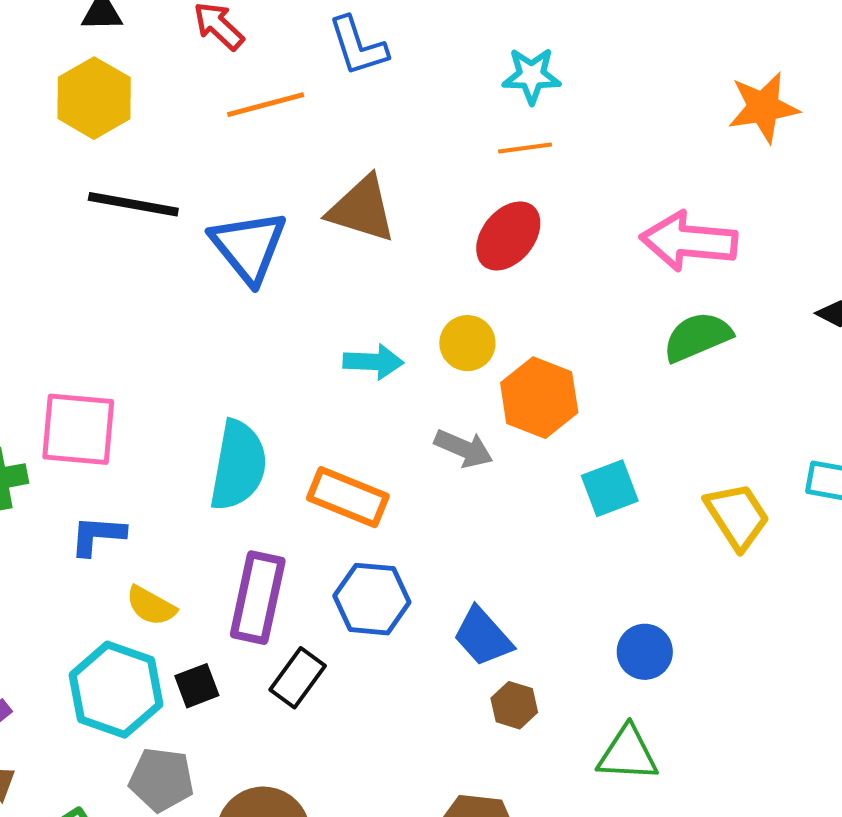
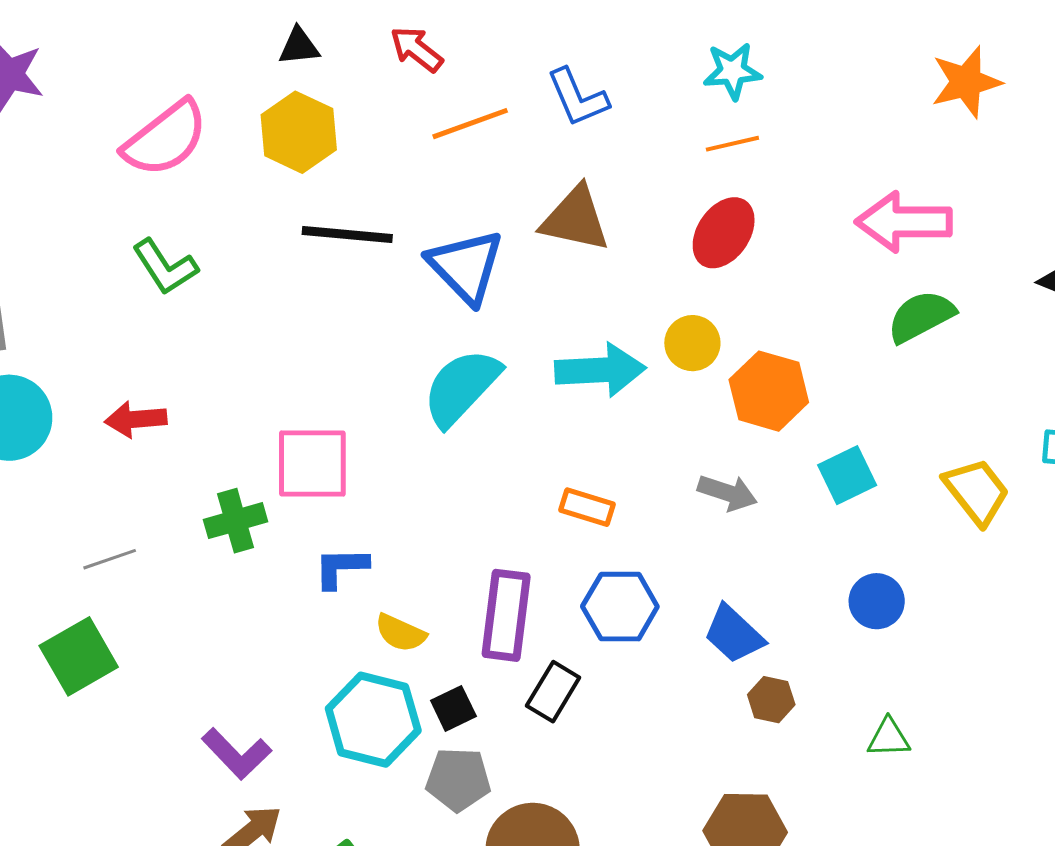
blue L-shape: (358, 46) -> (578, 98), moved
cyan arrow: (373, 362) -> (600, 370), size x1.5
gray arrow: (464, 448) -> (727, 493), moved
cyan semicircle: (238, 465) -> (461, 387), moved, turned -142
orange rectangle: (348, 497) -> (587, 507), size x0.7
blue circle: (645, 652) -> (877, 601), moved
green triangle: (628, 754) -> (889, 738), size x0.7
gray pentagon: (161, 780) -> (458, 779), moved

